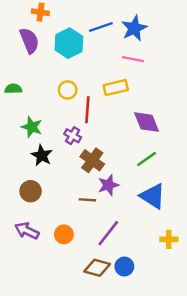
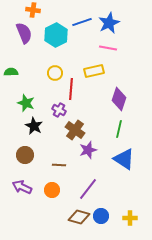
purple diamond: (147, 122) -> (119, 99), turned 40
green line: (147, 159) -> (119, 129), turned -42
brown line: (87, 200) -> (59, 165), moved
yellow cross: (169, 239) -> (130, 218), moved

